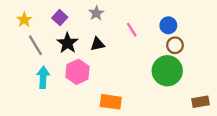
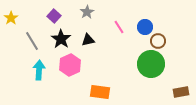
yellow star: (24, 20) -> (11, 18), moved
blue circle: (168, 25) -> (145, 27), moved

